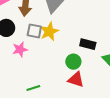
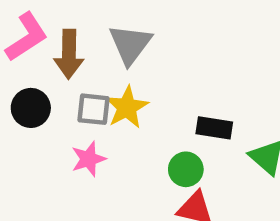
pink star: (20, 49) -> (88, 159), moved

